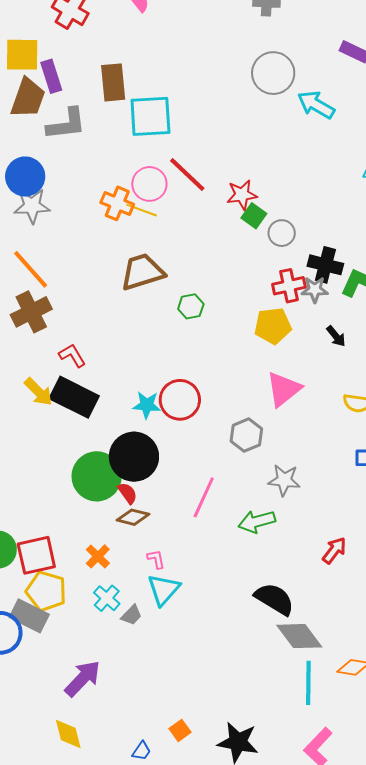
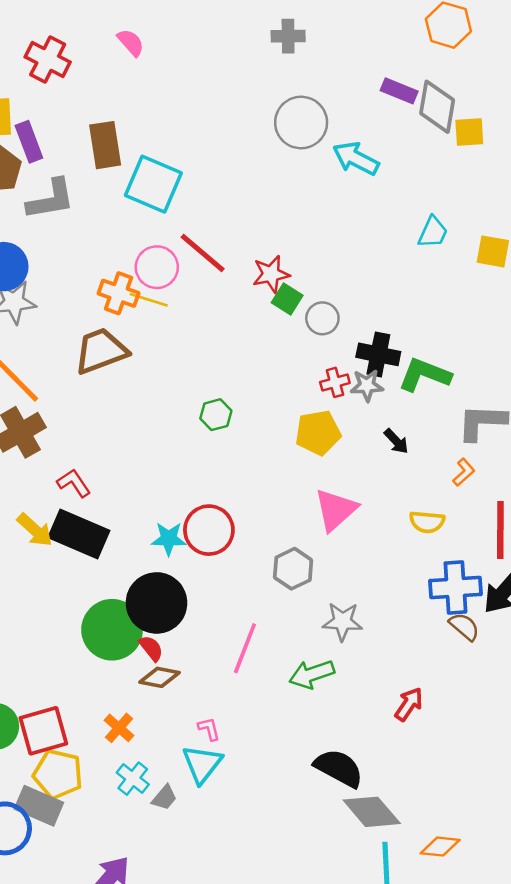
cyan square: (150, 116) -> (153, 184), turned 30
brown trapezoid: (142, 272) -> (101, 351), moved
red cross: (289, 286) -> (335, 382), size x0.7
pink L-shape: (156, 559) -> (209, 729), moved

